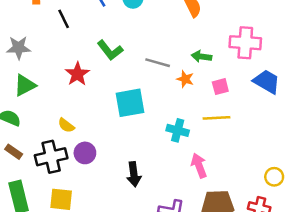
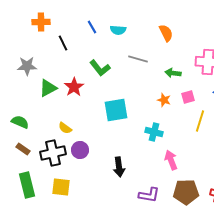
gray line: (158, 63) -> (138, 59), moved
orange star: (185, 79) -> (164, 100), moved
green triangle: (25, 85) -> (48, 88), moved
yellow line: (217, 118) -> (200, 121), moved, turned -70

